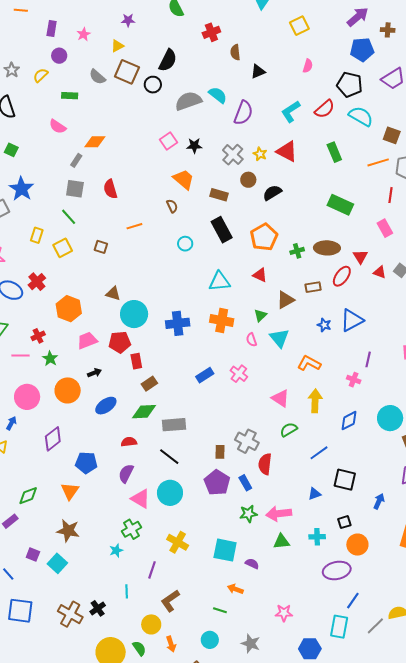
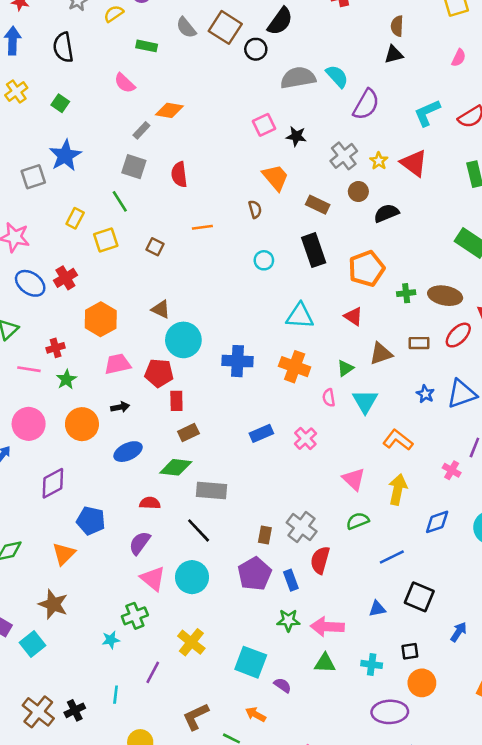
brown semicircle: (235, 52) -> (397, 26), moved
brown L-shape: (170, 601) -> (196, 717), moved

